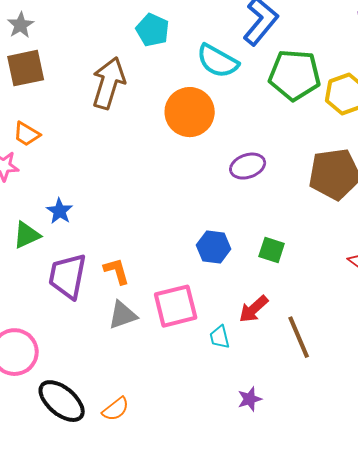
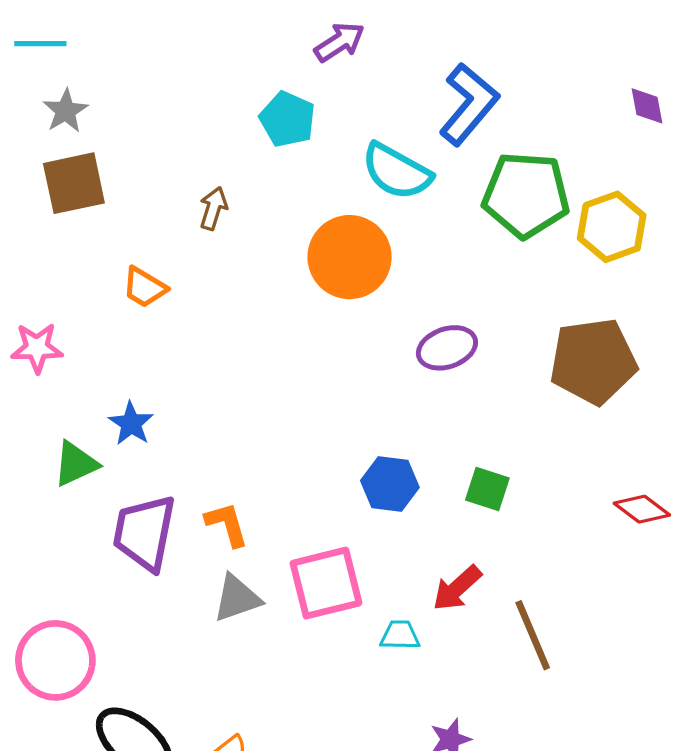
brown arrow: (109, 83) -> (213, 208), size x0.5
orange trapezoid: (27, 134) -> (145, 287), moved
cyan trapezoid: (220, 337) -> (400, 635), turned 105

